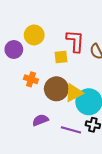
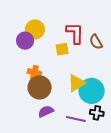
purple circle: (14, 49) -> (25, 41), moved
brown circle: (56, 89) -> (40, 87), moved

